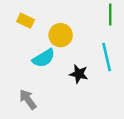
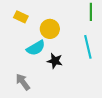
black star: (79, 74) -> (55, 61), moved

